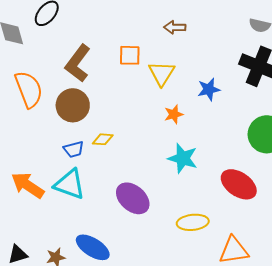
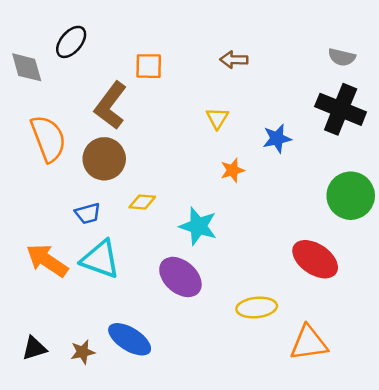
orange square: (130, 55) -> (149, 66), moved
yellow triangle: (162, 73) -> (217, 118), size x0.7
blue trapezoid: (74, 149) -> (88, 213), moved
cyan star: (183, 158) -> (198, 226), moved

